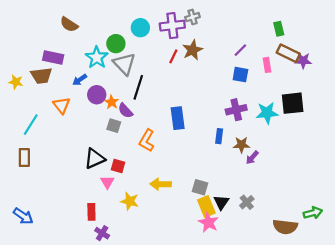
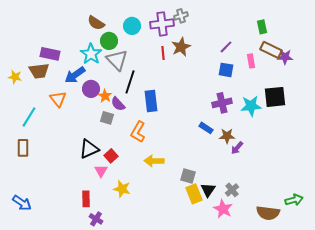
brown semicircle: (69, 24) -> (96, 23), moved
red line: (173, 56) -> (163, 53), turned -32
blue arrow: (80, 80) -> (75, 75), size x1.5
blue rectangle: (178, 118) -> (151, 101), moved
blue rectangle: (219, 136) -> (206, 128), turned -64
red square: (118, 166) -> (111, 156), turned 32
yellow arrow: (161, 184) -> (154, 161), moved
pink star: (208, 222) -> (223, 209), moved

